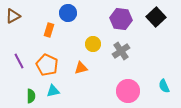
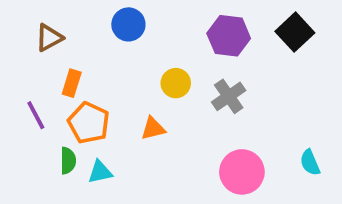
brown triangle: (13, 16) -> (49, 38), moved
orange rectangle: (49, 30) -> (72, 83), moved
green semicircle: (31, 96) -> (68, 161), moved

